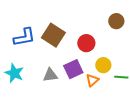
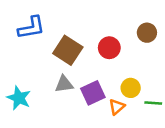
blue L-shape: (24, 37) -> (31, 28), moved
red circle: (86, 43) -> (109, 48), moved
gray triangle: (50, 75) -> (64, 84), moved

